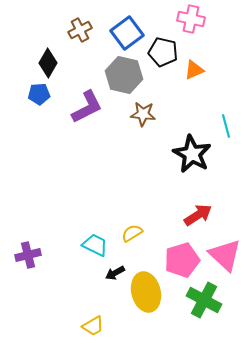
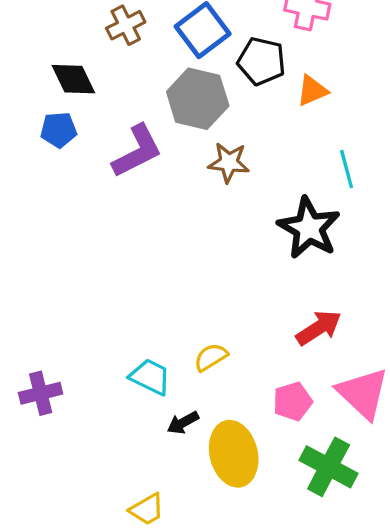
black diamond: (48, 63) -> (73, 79), turned -56
cyan line: (226, 126) -> (347, 169), moved
pink pentagon: (182, 260) -> (293, 401), size x0.7

